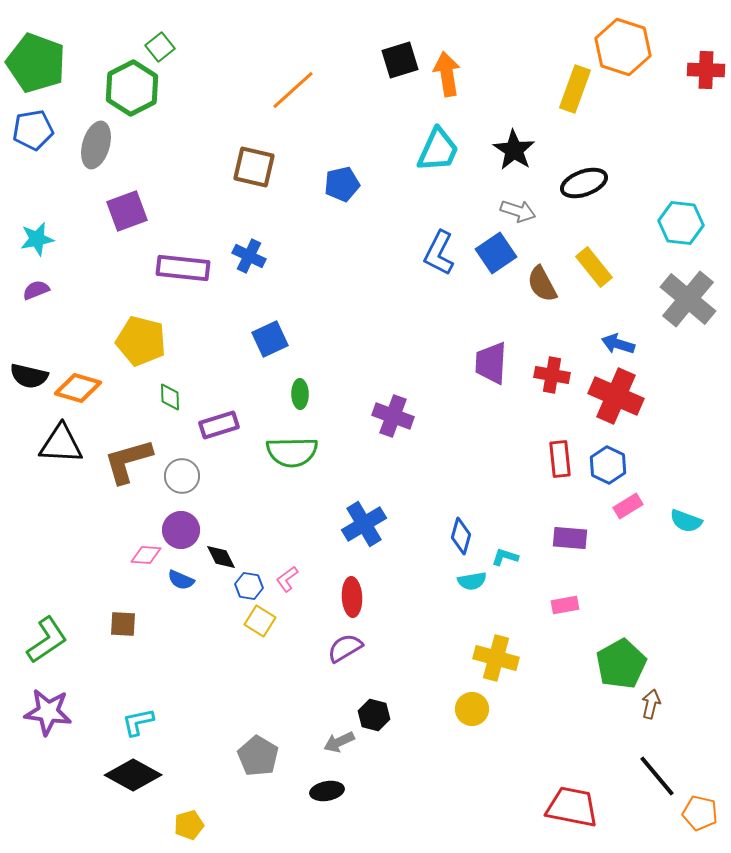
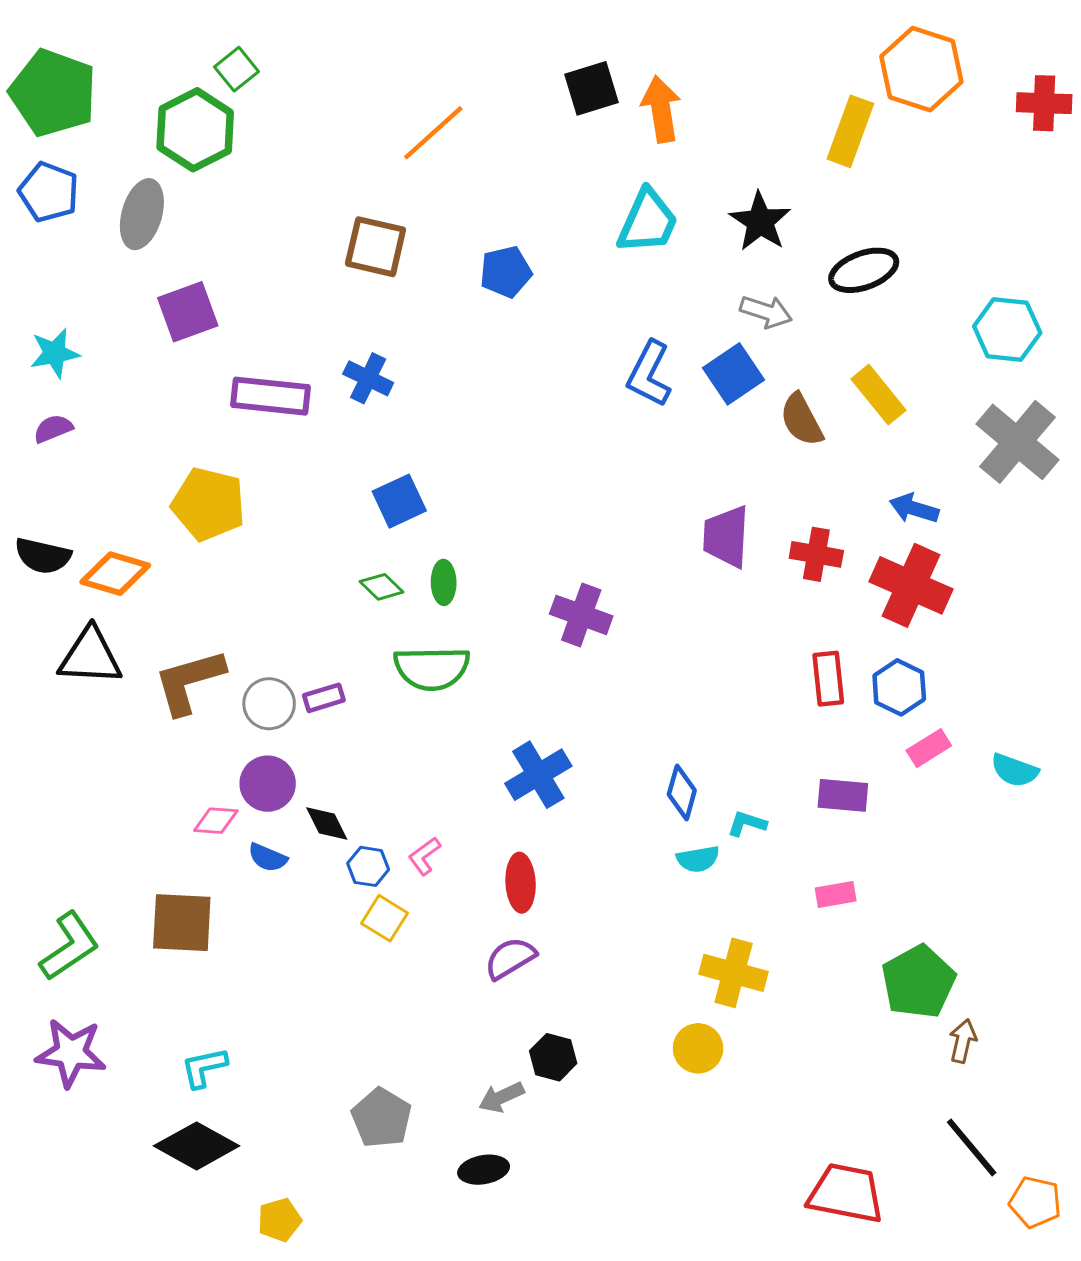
blue pentagon: (33, 130) -> (49, 192), turned 30
green diamond: (170, 397) -> (381, 587), moved, turned -44
purple rectangle: (219, 425) -> (324, 698), moved, size x0.7
brown square: (123, 624) -> (182, 923), size x1.6

